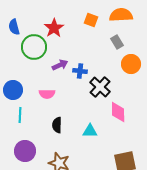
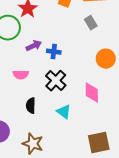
orange circle: (131, 64) -> (106, 59), moved
black cross: (100, 87) -> (56, 81), moved
cyan triangle: (90, 131) -> (64, 112), turned 35

